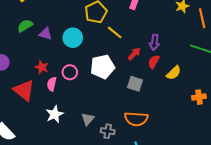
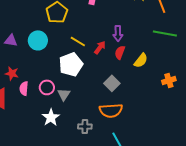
yellow line: (115, 32) -> (78, 41), moved
pink circle: (70, 72) -> (47, 87), moved
gray square: (135, 84) -> (112, 83), moved, turned 35
white star: (55, 114) -> (51, 117), moved
gray triangle: (88, 119) -> (64, 94), moved

